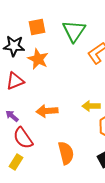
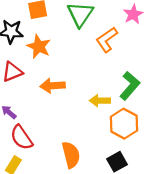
orange arrow: (47, 111) -> (53, 86), moved

